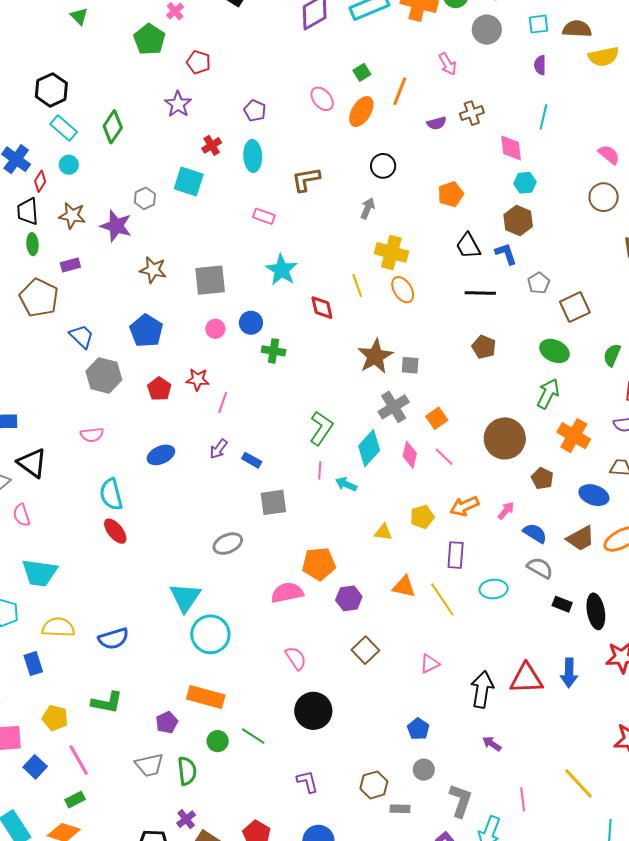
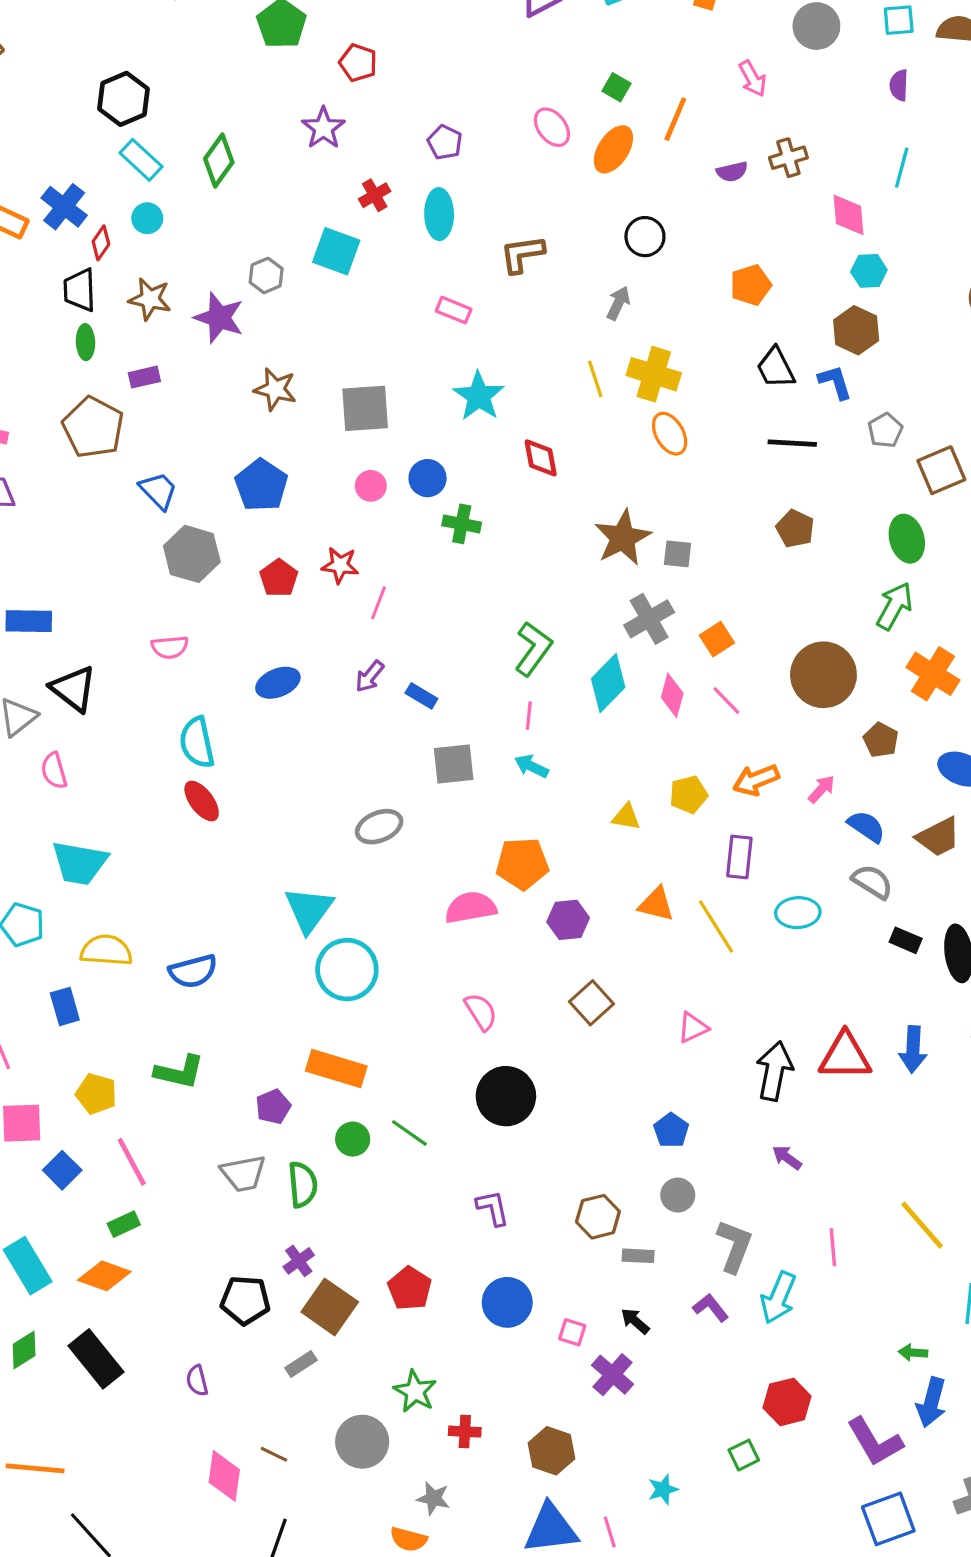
green square: (362, 72) -> (617, 87), turned -30
yellow line: (357, 286) -> (595, 379), moved
green ellipse: (554, 351) -> (907, 539), turned 48
cyan arrow: (346, 484) -> (531, 766), moved

